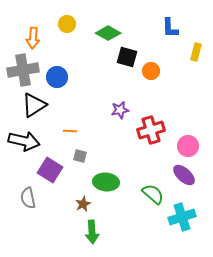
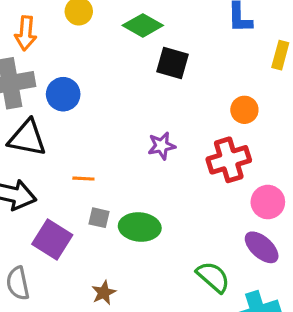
orange circle: (151, 71) -> (244, 110), moved
black triangle: (34, 105) -> (27, 138), turned 44
red cross: (151, 130) -> (229, 160), moved
green ellipse: (106, 182) -> (140, 227), moved

